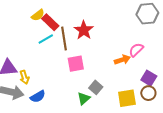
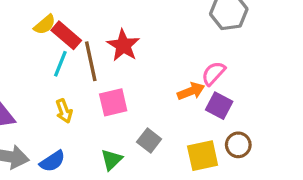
cyan line: (46, 39) -> (60, 64), turned -35
yellow arrow: (24, 77) -> (64, 111), moved
purple square: (149, 78) -> (219, 106), moved
green triangle: (84, 98) -> (111, 160), moved

